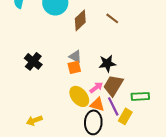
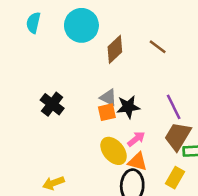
black star: (107, 63) -> (128, 107), moved
brown trapezoid: (113, 85) -> (178, 136), moved
purple line: (113, 106) -> (174, 107), moved

